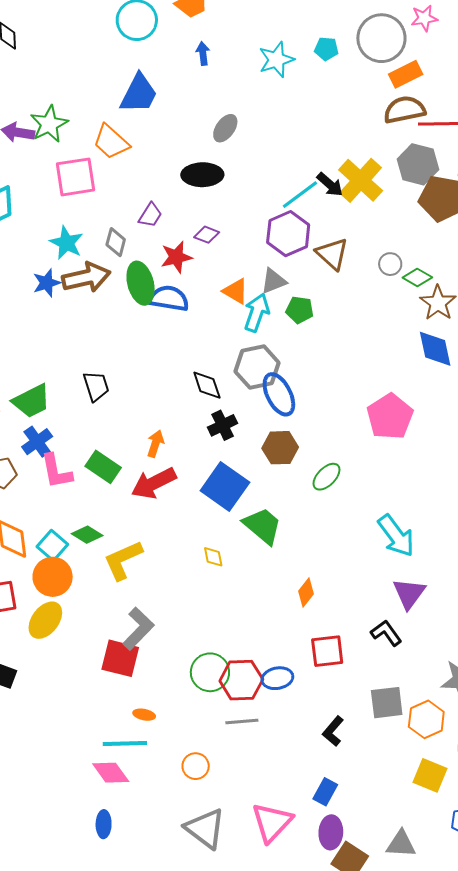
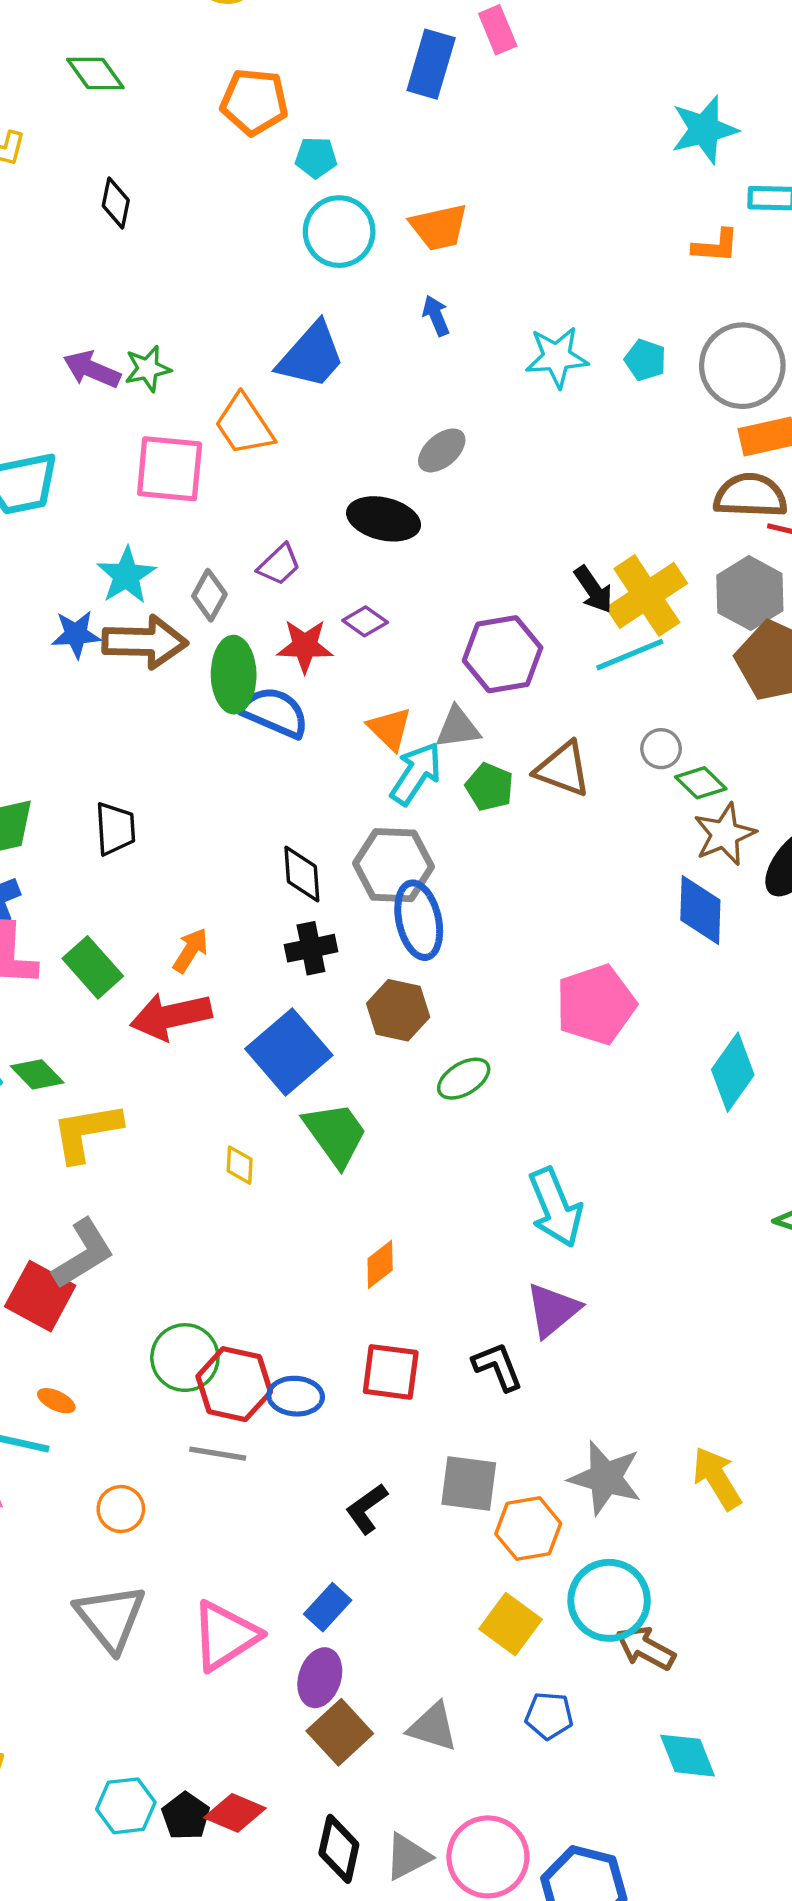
blue arrow: (203, 54) -> (436, 316), turned -30
green star: (49, 124) -> (148, 369), size x0.7
cyan line: (300, 195) -> (630, 655), moved
brown triangle: (332, 254) -> (563, 769), moved, turned -36

